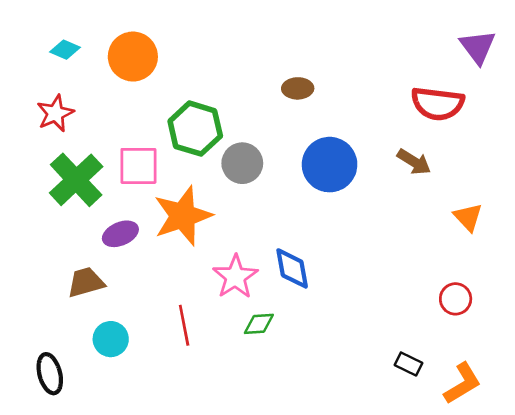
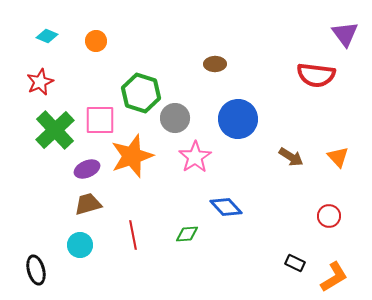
orange circle: (133, 57) -> (96, 41), size x0.6
brown arrow: (414, 162) -> (291, 157), moved
blue diamond: (292, 268) -> (226, 207), moved, turned -32
pink star: (235, 277) -> (195, 157), moved
brown trapezoid: (86, 282) -> (88, 204), moved

